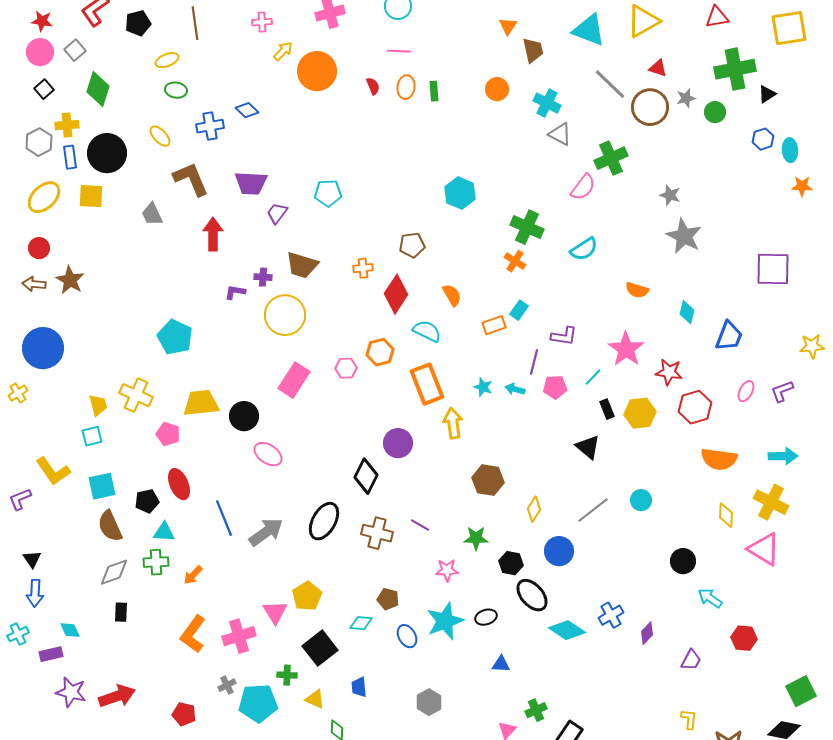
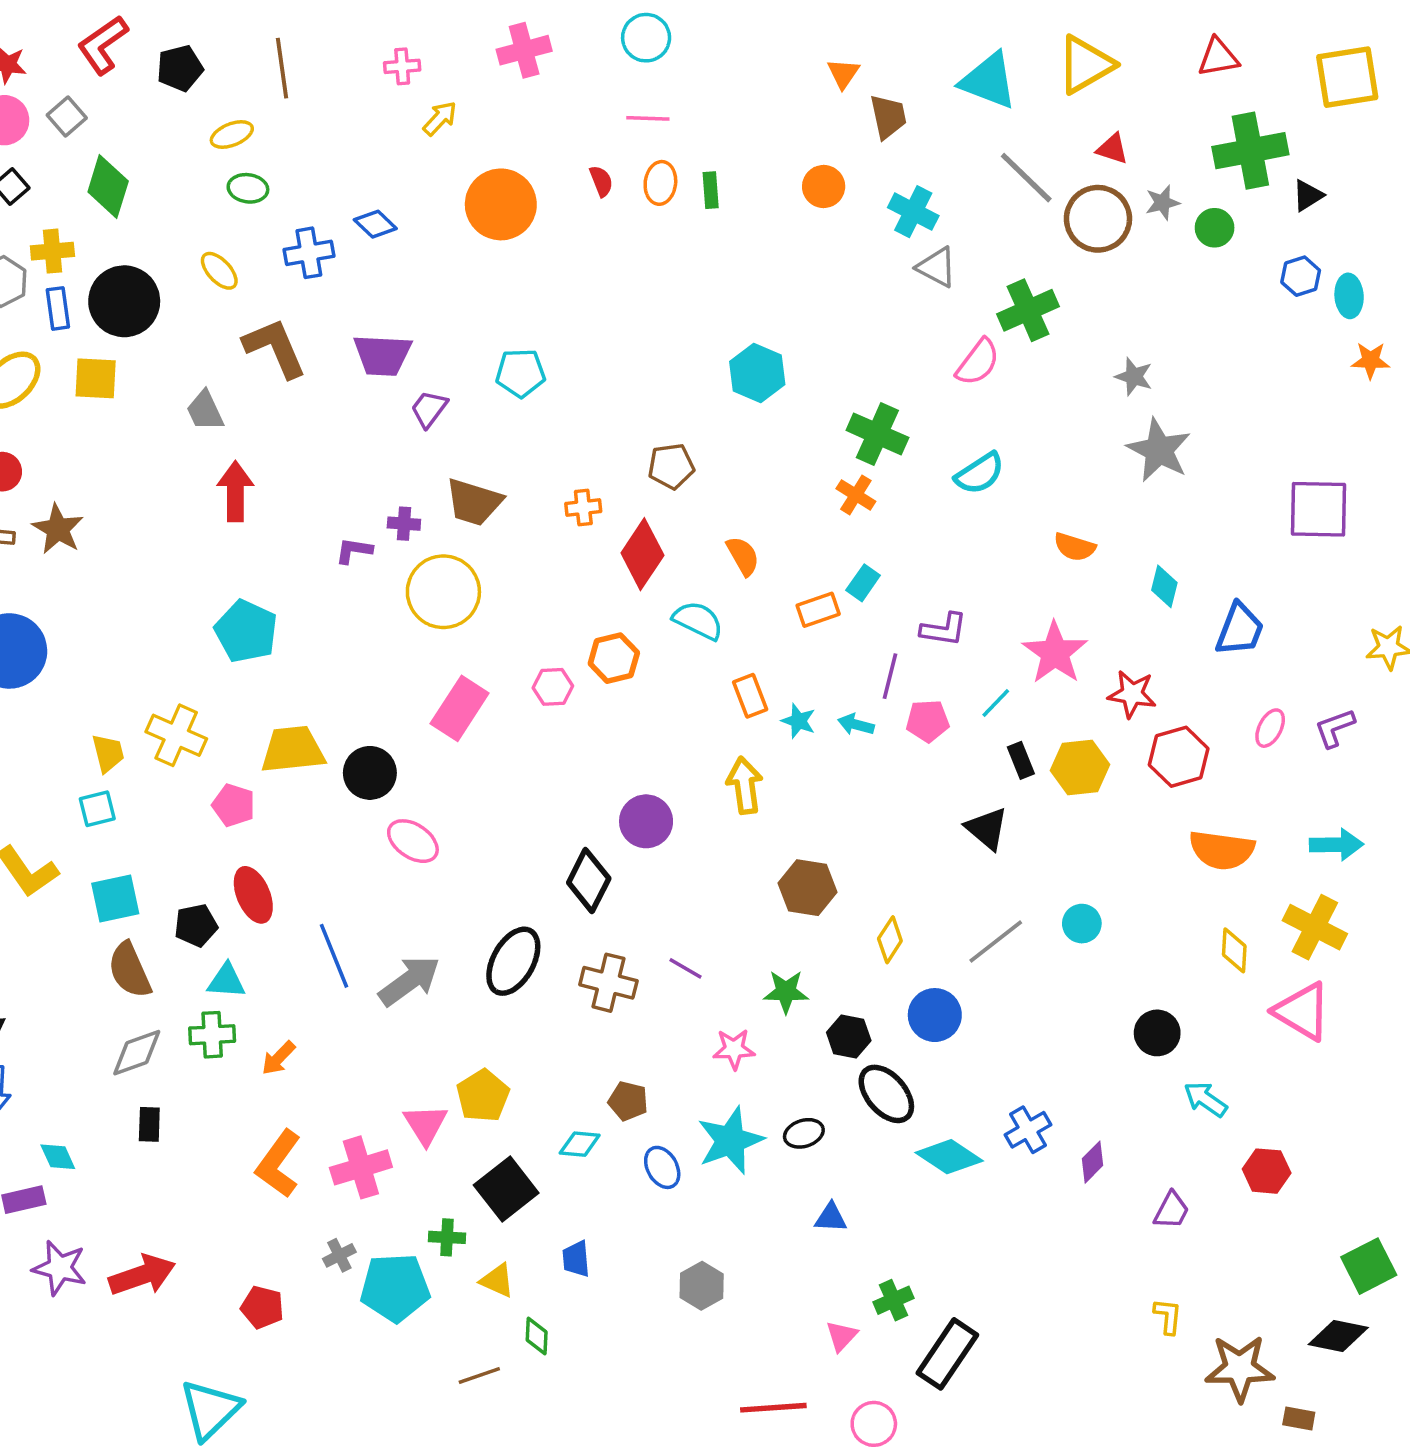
orange circle: (317, 71) -> (501, 204), moved
red arrow: (213, 234) -> (235, 491), moved
orange rectangle: (427, 384) -> (750, 696), moved, size x0.6

